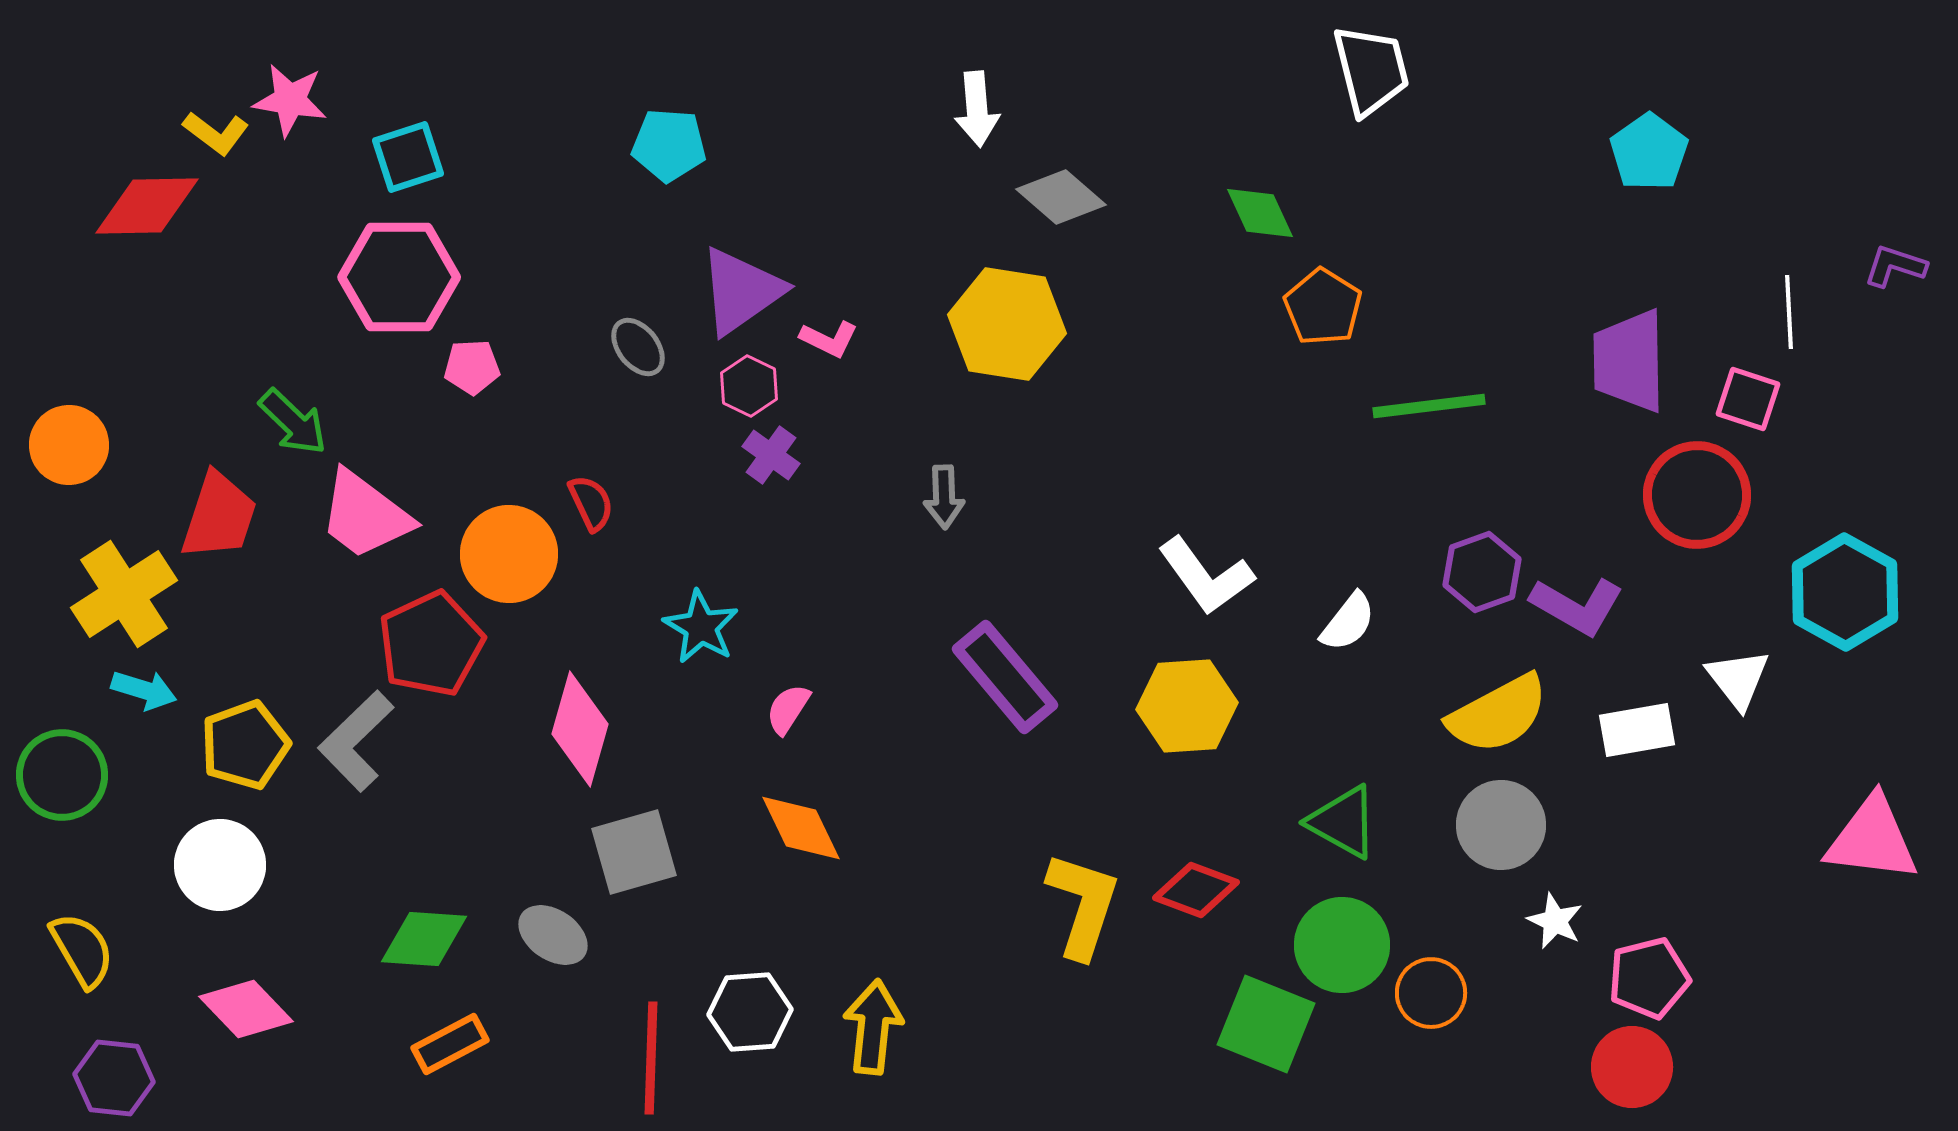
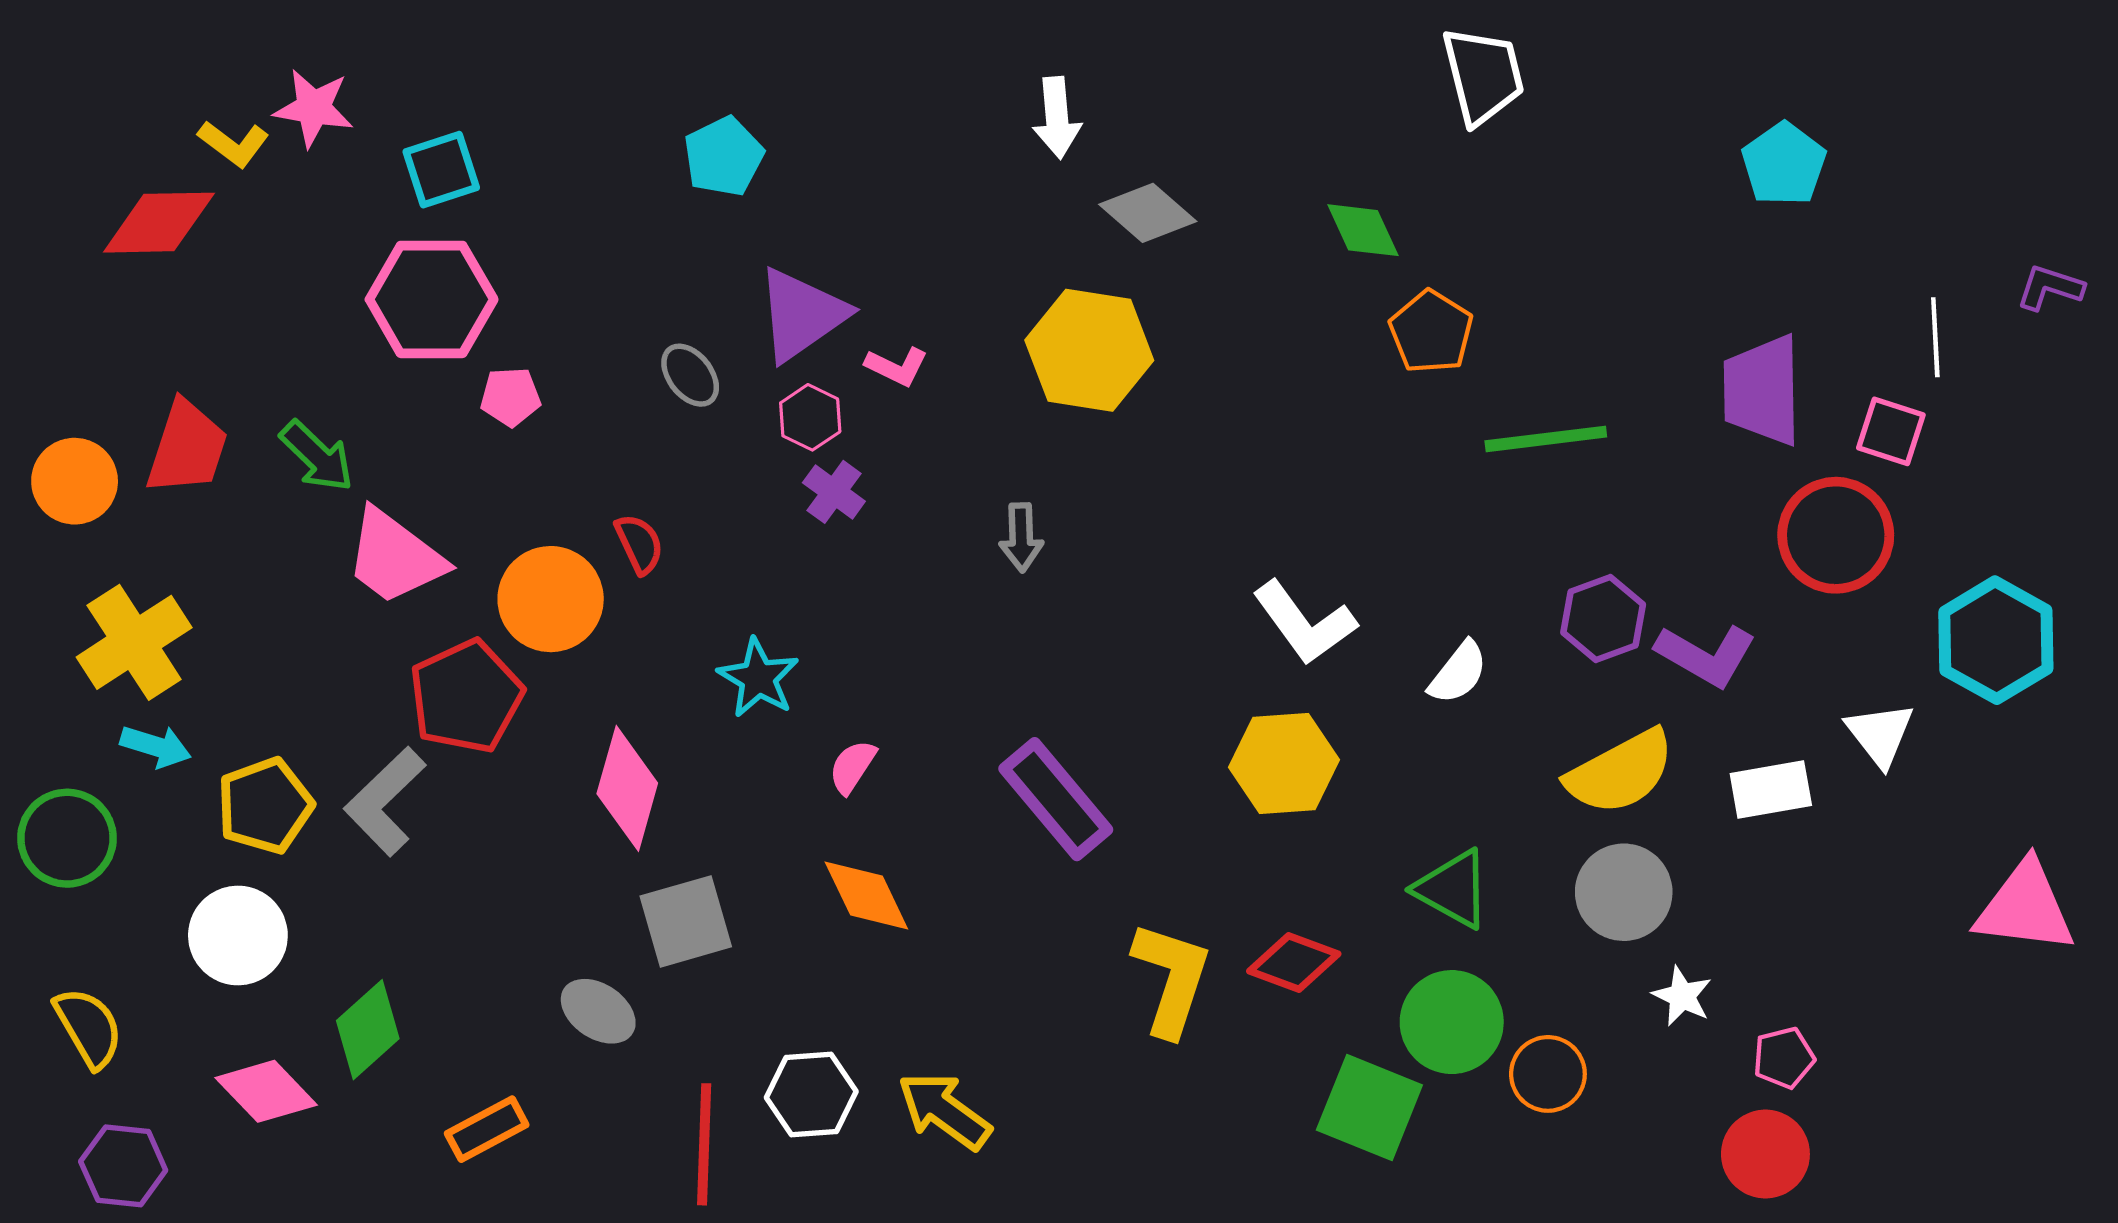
cyan pentagon: (669, 145) -> (724, 157), turned -30
red trapezoid: (219, 516) -> (187, 448), moved
purple rectangle: (1005, 677) -> (1056, 799), moved
green diamond: (424, 939) -> (368, 1030), moved, turned -46
pink pentagon: (1649, 978) -> (1784, 1058), size x0.7
yellow arrow: (873, 1027) -> (944, 1111), turned -60

